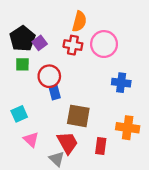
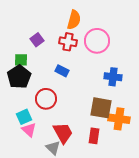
black pentagon: (22, 39) -> (19, 77), moved
red circle: (49, 76) -> (46, 99), moved
blue rectangle: (55, 92) -> (62, 71), moved, turned -48
cyan square: (19, 114) -> (24, 117), moved
brown square: (78, 116) -> (101, 108), moved

